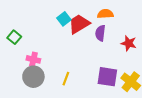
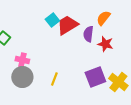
orange semicircle: (105, 14) -> (103, 18), moved, turned -49
red star: (129, 43) -> (105, 44), moved
purple square: (107, 77) -> (95, 77), turned -30

